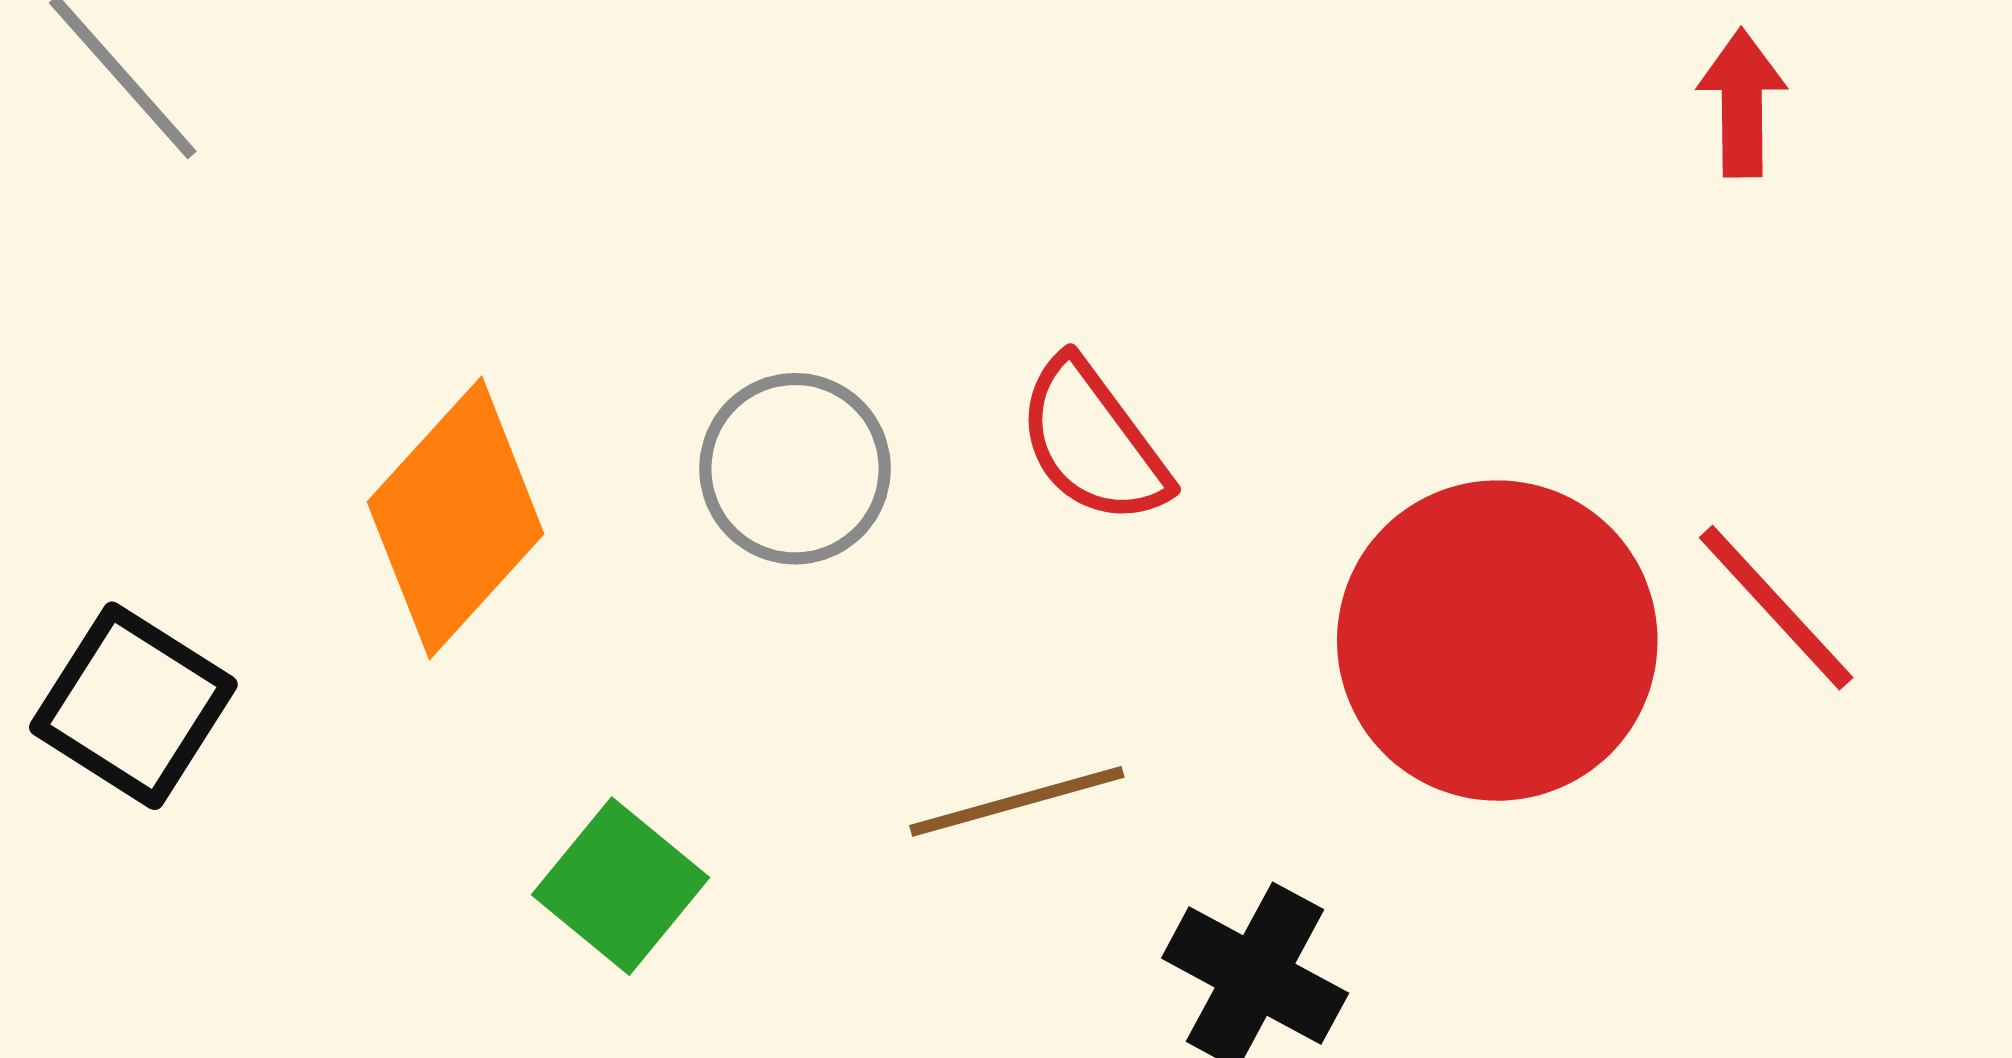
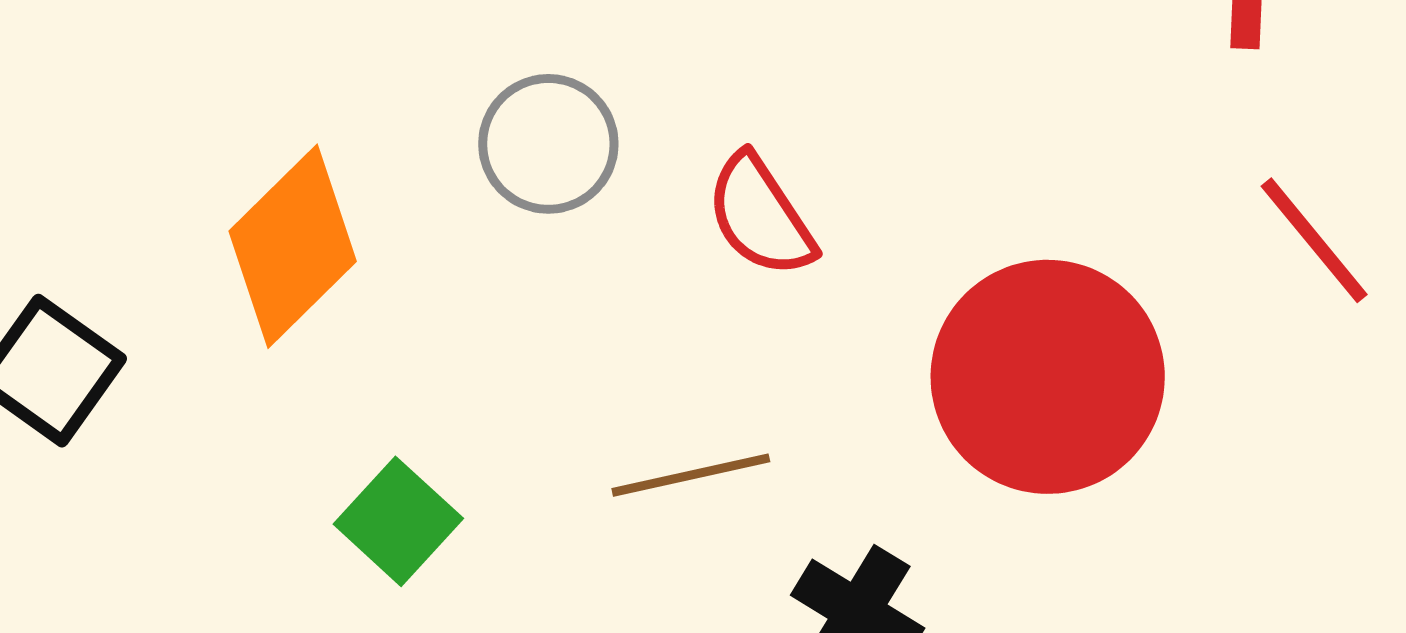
gray circle: (795, 469) -> (548, 144), moved
red line: (1776, 608) -> (1314, 240), moved

